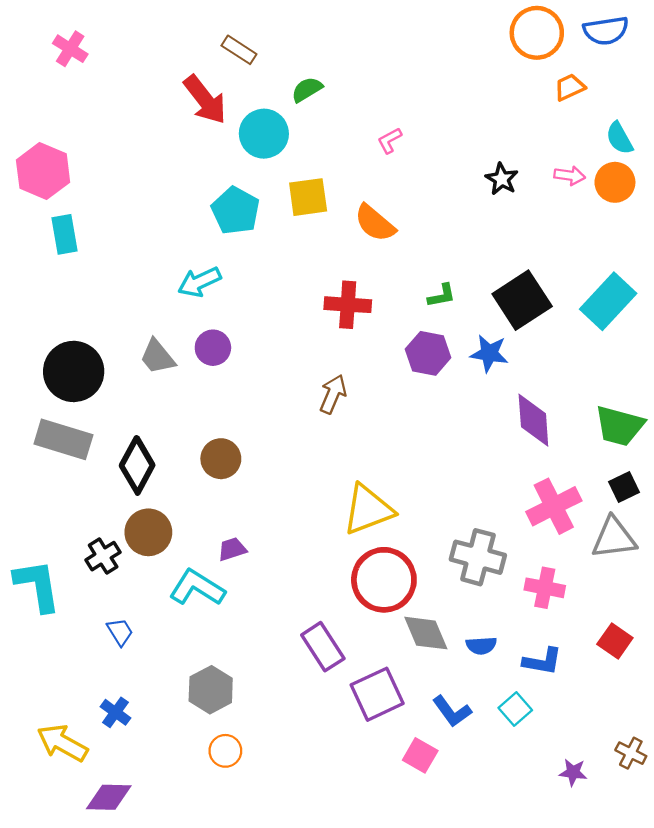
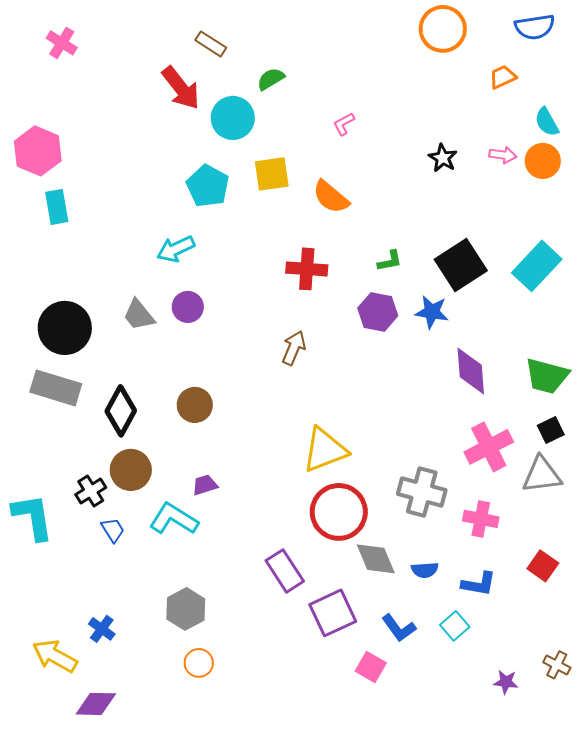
orange circle: (537, 33) -> (443, 29), moved
blue trapezoid: (120, 632) -> (113, 530), moved

